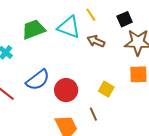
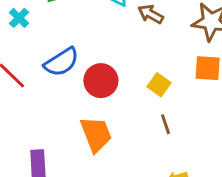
brown line: (93, 114) -> (166, 124), moved

